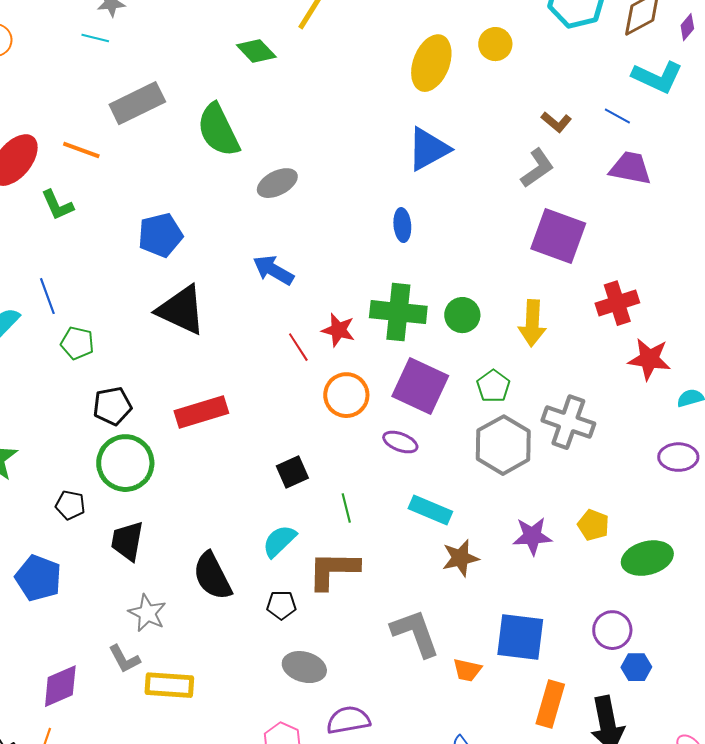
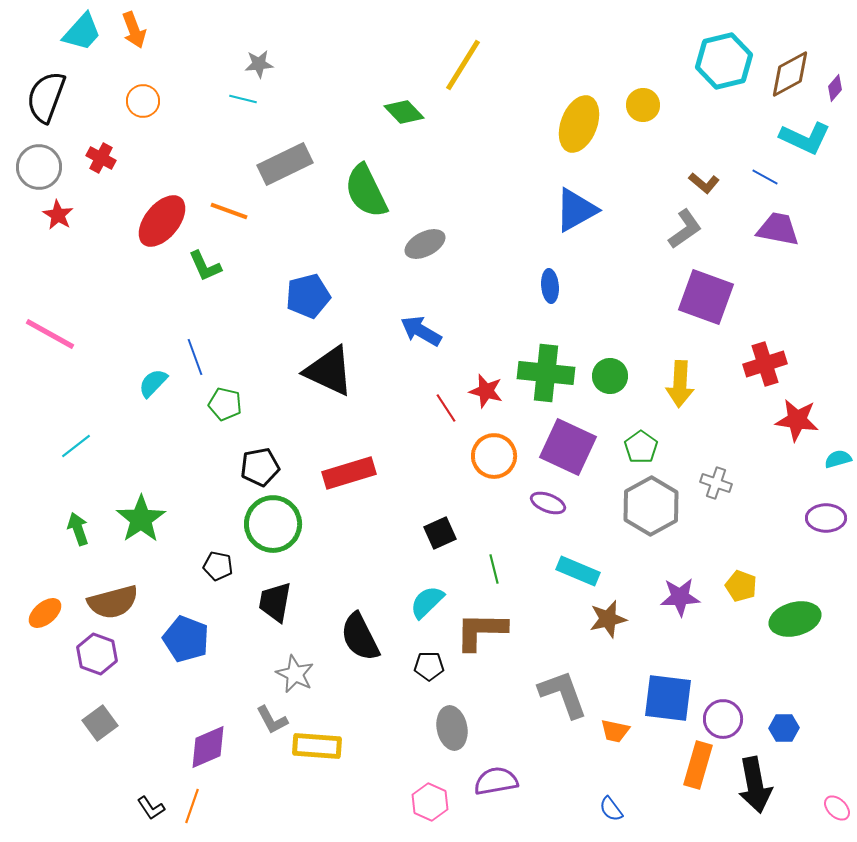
gray cross: (568, 422) -> (716, 483), size x0.6
purple circle: (612, 630) -> (723, 719), moved
gray ellipse: (304, 667) -> (452, 728), turned 63

